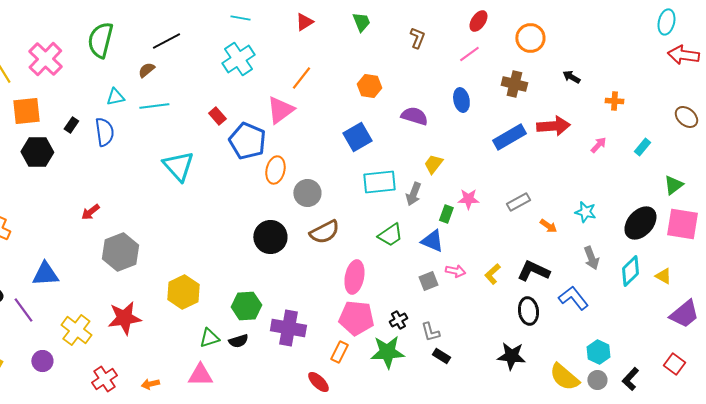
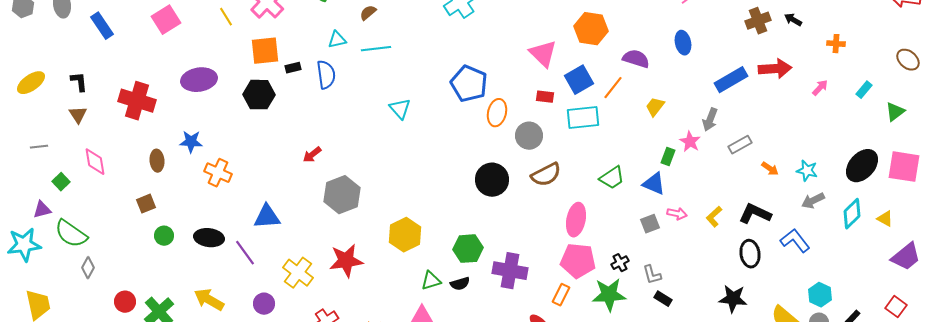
orange line: (301, 78) -> (613, 88), moved
brown cross: (514, 84) -> (758, 21), moved, turned -35
orange hexagon: (369, 86) -> (591, 29), size x1.4
pink triangle: (280, 110) -> (543, 54), moved, turned -40
orange square: (26, 111) -> (265, 51), moved
red rectangle: (217, 116) -> (545, 97), moved, turned -42
black rectangle: (71, 125) -> (293, 68), turned 42
cyan triangle: (178, 166) -> (400, 109), size x0.7
cyan rectangle: (379, 182) -> (583, 118), moved
green triangle: (673, 185) -> (895, 112), moved
gray arrow: (413, 194) -> (710, 120), moved
pink star: (468, 199) -> (690, 142), turned 30
cyan star: (585, 212) -> (807, 171), moved
gray arrow: (591, 258) -> (813, 201), turned 85

